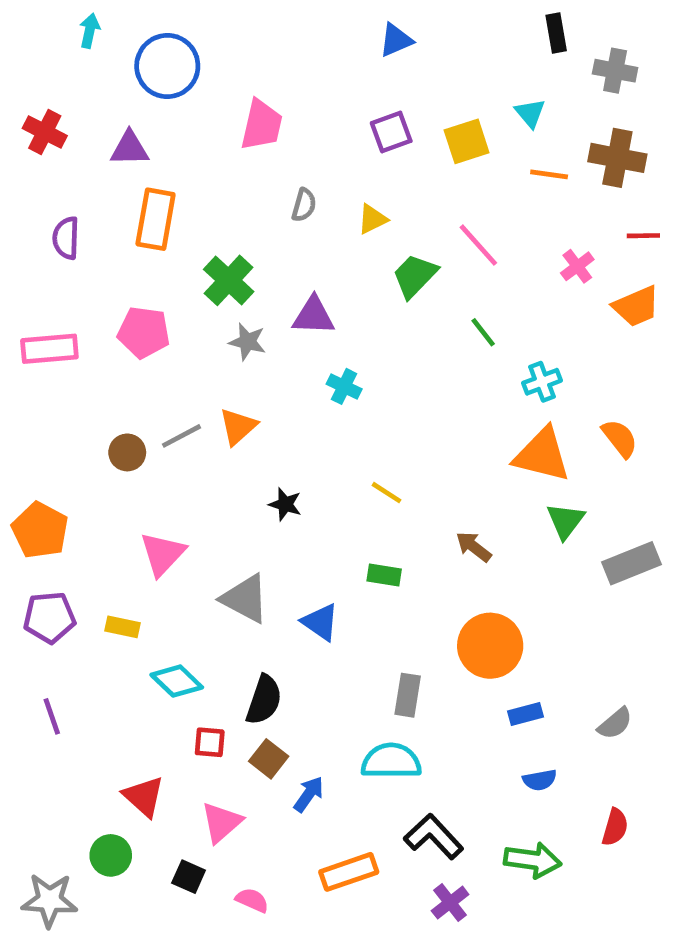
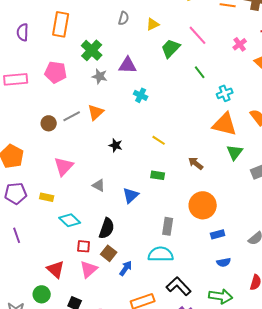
gray triangle: (245, 599) -> (99, 185), size x0.6
blue triangle: (320, 622) -> (131, 195), turned 42
pink triangle: (222, 822) -> (89, 269), moved

